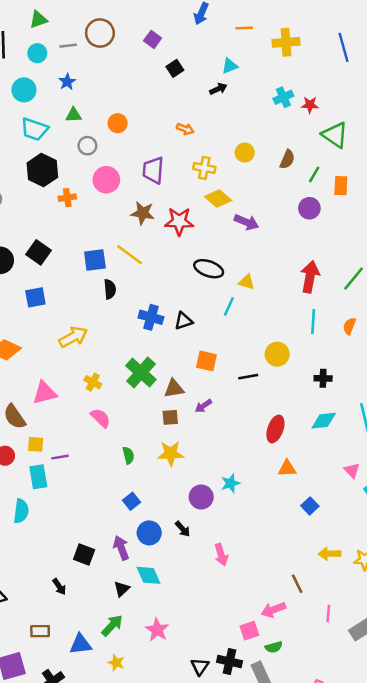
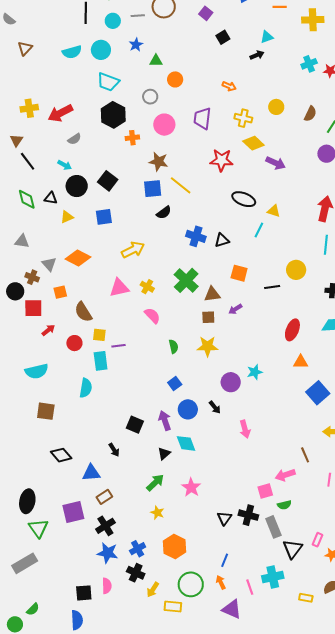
green triangle: (74, 115) -> (156, 61), moved
brown star: (143, 213) -> (159, 162), moved
black semicircle: (110, 289) -> (164, 213), turned 56
pink triangle: (45, 393) -> (119, 288), moved
blue square: (310, 506) -> (318, 393), size x1.6
brown rectangle: (40, 631) -> (104, 497), moved, turned -35
blue triangle: (81, 644) -> (91, 473), moved

